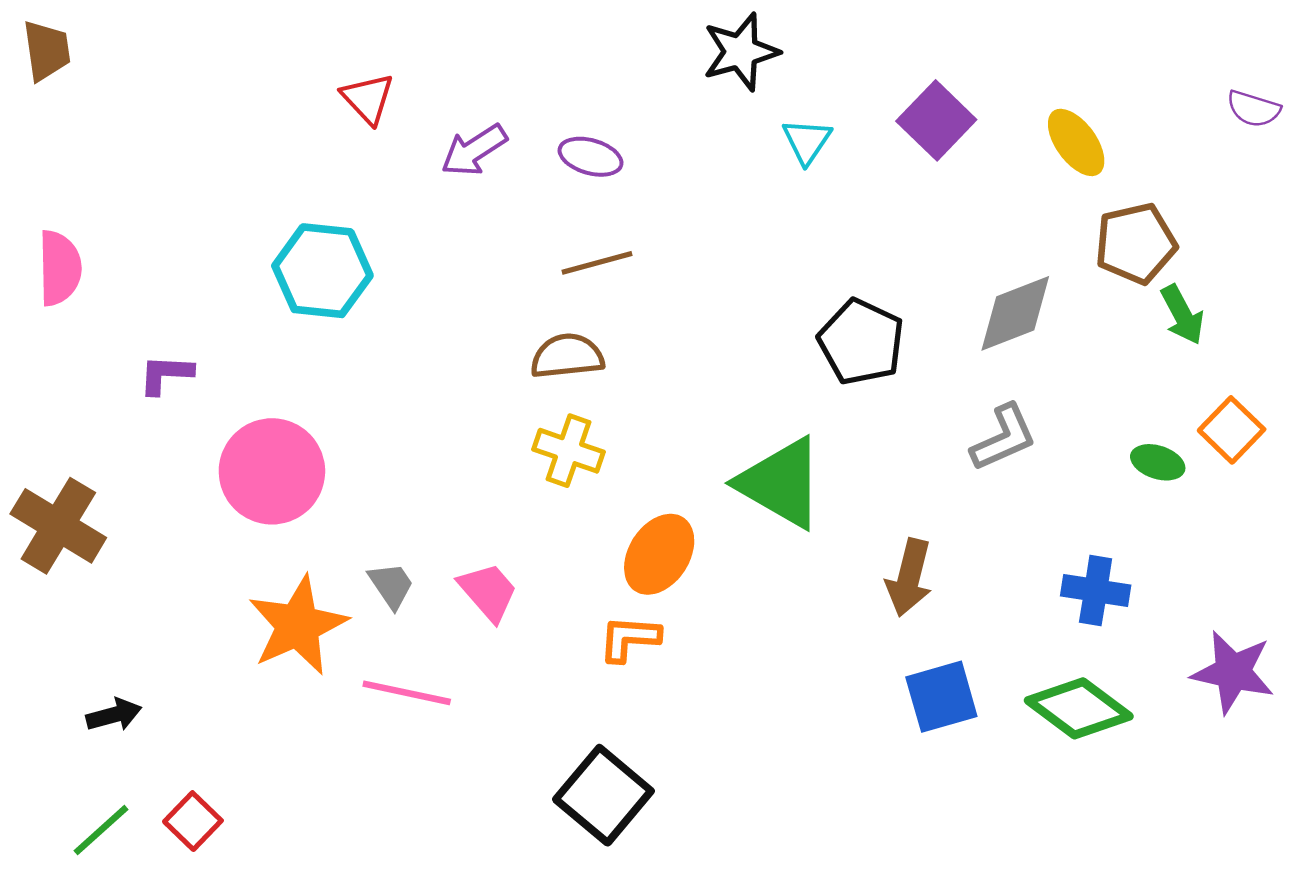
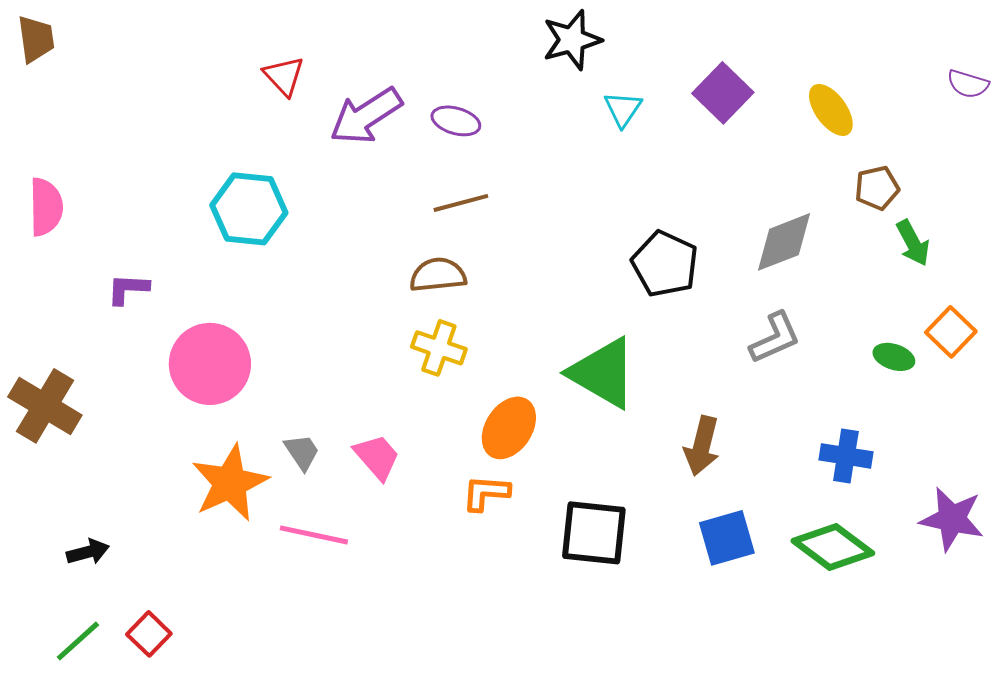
purple arrow: (474, 150) -> (366, 116), size x1.4
brown pentagon: (1136, 243) -> (877, 188), size x0.7
black square: (603, 795) -> (594, 533), moved, turned -34

